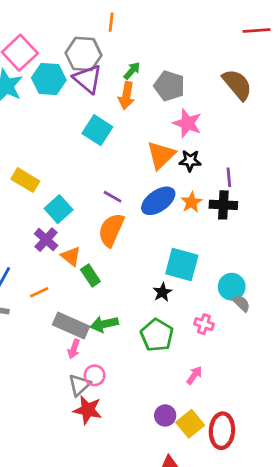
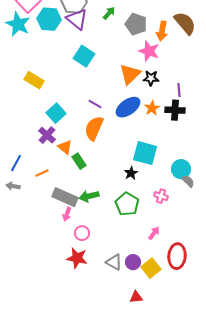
orange arrow: (126, 96) -> (162, 31), moved
yellow rectangle: (25, 180) -> (34, 80), moved
gray triangle: (79, 385) -> (114, 262), moved, turned -48
red ellipse: (222, 431) -> (177, 256), moved

